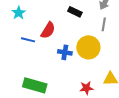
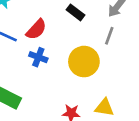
blue cross: (65, 52) -> (38, 57), moved

